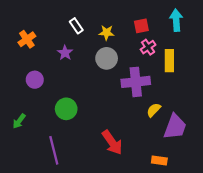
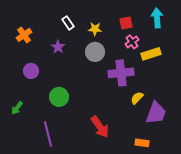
yellow rectangle: (169, 61) -> (151, 54), turned 72

